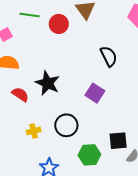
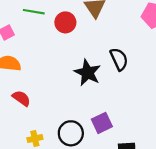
black star: (48, 83) -> (88, 73), moved
purple square: (95, 93) -> (102, 123), moved, turned 30

